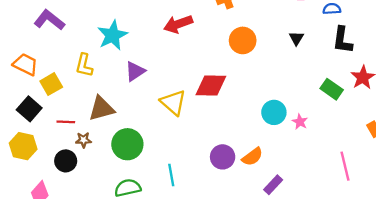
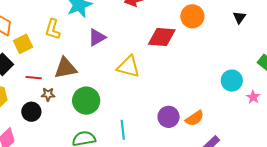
red diamond: (211, 86) -> (162, 37), moved
yellow triangle: (173, 103) -> (128, 67), turned -30
cyan circle: (274, 112) -> (232, 81), moved
pink star: (300, 122) -> (253, 97), moved

